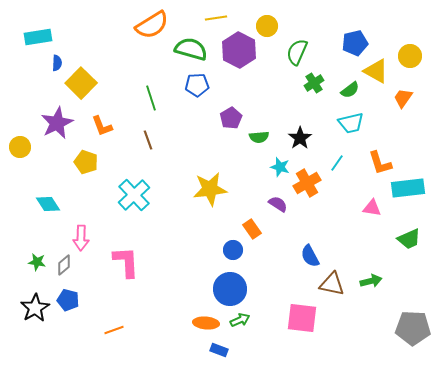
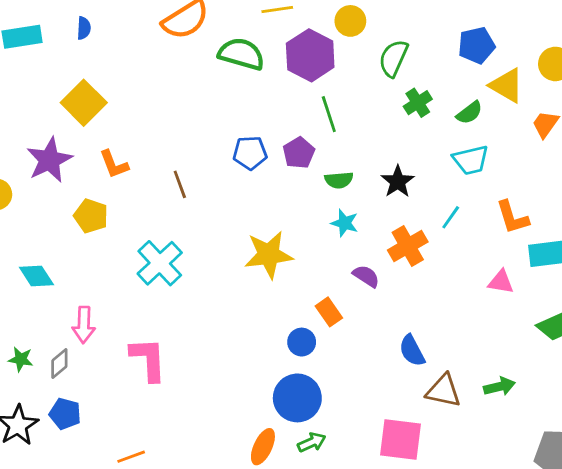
blue semicircle: (57, 63) -> (84, 28), moved
blue pentagon: (197, 85) -> (250, 153), moved
green line: (151, 98) -> (329, 114), moved
cyan star: (280, 167) -> (345, 223), moved
orange ellipse: (206, 323) -> (263, 447), turned -70

